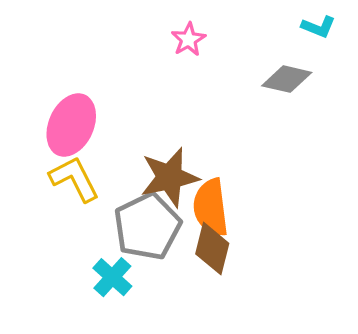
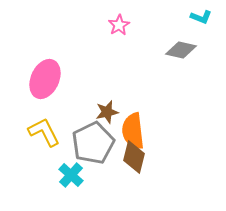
brown star: (169, 177) -> (107, 112), size x0.6
yellow L-shape: (74, 179) -> (44, 132), moved

